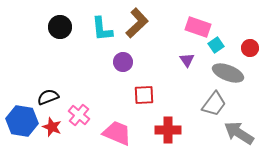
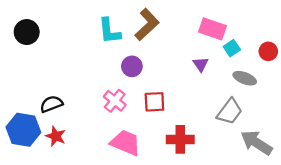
black circle: (60, 27) -> (27, 32), moved
gray ellipse: (228, 73) -> (245, 78), size x0.7
pink cross: (79, 115) -> (115, 101), moved

